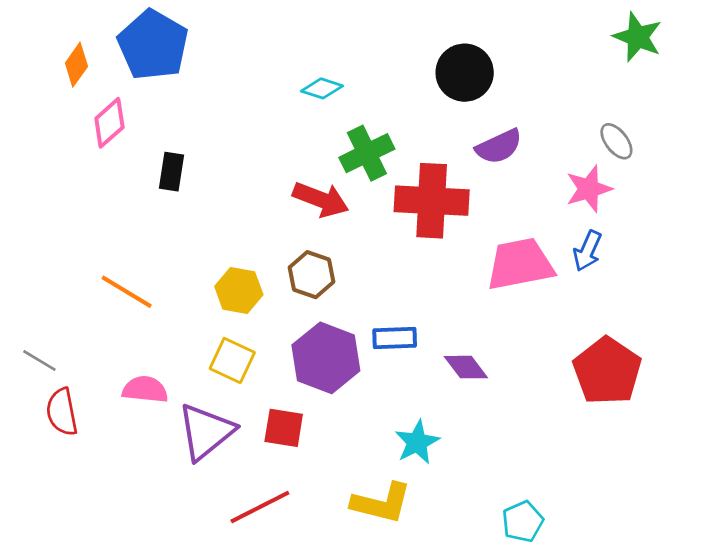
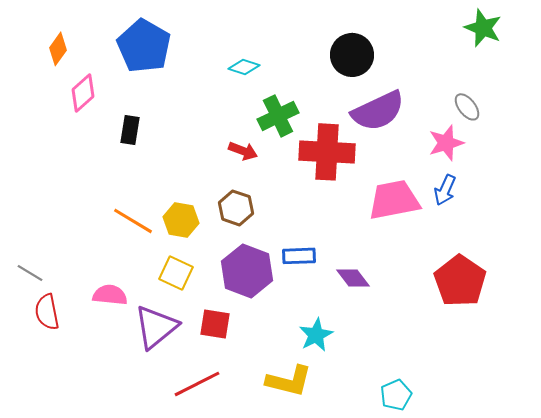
blue pentagon: (153, 45) -> (144, 46), moved
purple semicircle: (499, 147) -> (378, 111), size x1.5
red arrow: (321, 199) -> (243, 151), size x0.7
orange line: (127, 292) -> (133, 221), moved

